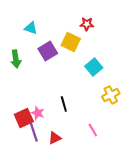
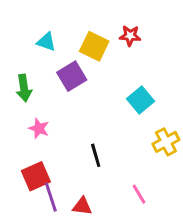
yellow square: (71, 42) -> (94, 46), moved
pink star: (38, 113) -> (39, 128), moved
red triangle: (55, 138) -> (82, 206), turned 32

